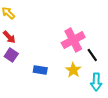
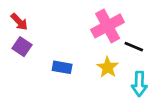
black line: (92, 55) -> (134, 47), turned -32

